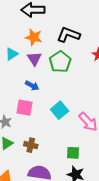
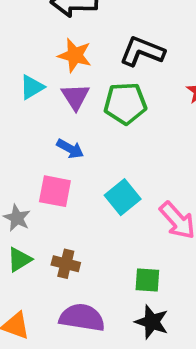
green pentagon: (60, 62) -> (125, 103), turned 30

